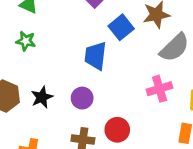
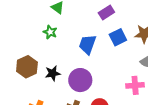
blue trapezoid: (95, 56) -> (87, 44), moved
purple circle: (82, 98) -> (80, 80), size x1.5

